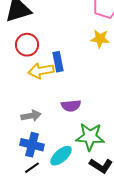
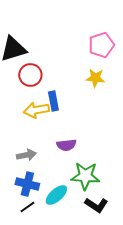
red circle: (27, 45) -> (30, 75), moved

